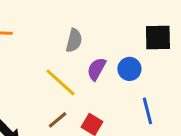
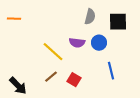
gray semicircle: (74, 40) -> (90, 17), moved
purple semicircle: (96, 69) -> (77, 43), turned -112

